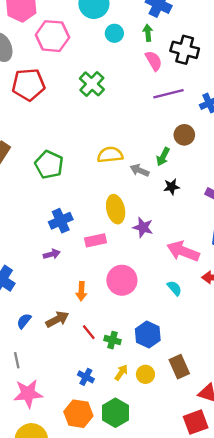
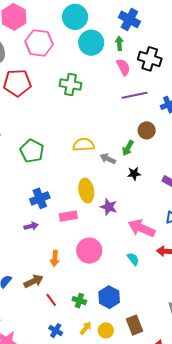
cyan circle: (114, 33) -> (91, 43), size x1.6
green cross: (92, 84) -> (71, 85), turned -35
red line: (89, 332) -> (51, 300), moved

